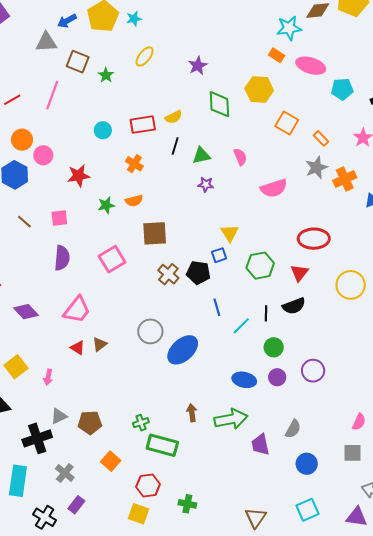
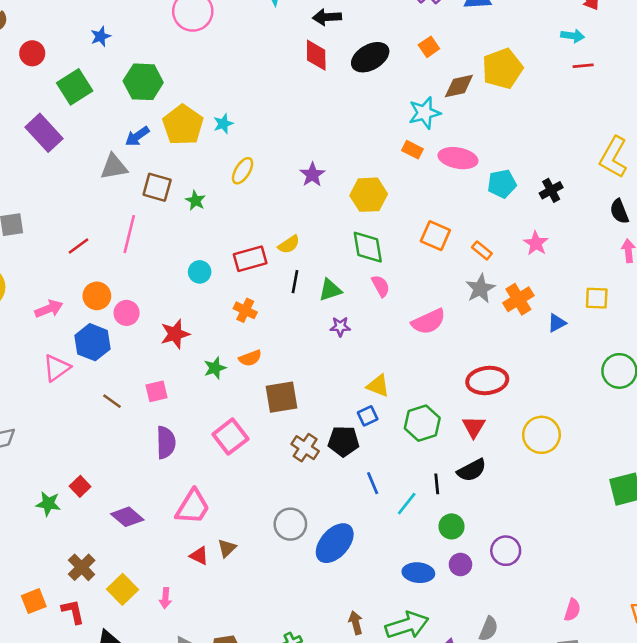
yellow hexagon: (259, 90) -> (369, 195), moved
green diamond: (219, 104) -> (368, 247), moved
yellow triangle: (230, 233) -> (378, 386), turned -30

